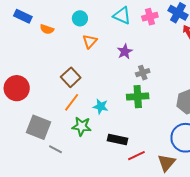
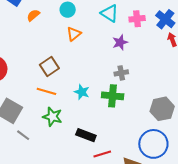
orange semicircle: (47, 29) -> (33, 15), turned 112
purple star: (125, 52) -> (120, 42), moved
orange line: (72, 102) -> (46, 91), turned 60
cyan star: (101, 106) -> (82, 92), moved

